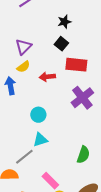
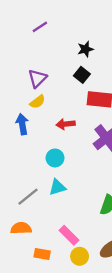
red arrow: (47, 77) -> (66, 124), moved
gray line: (24, 157) -> (28, 197), moved

